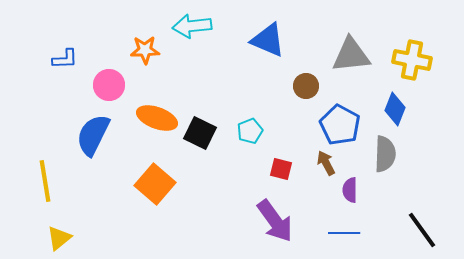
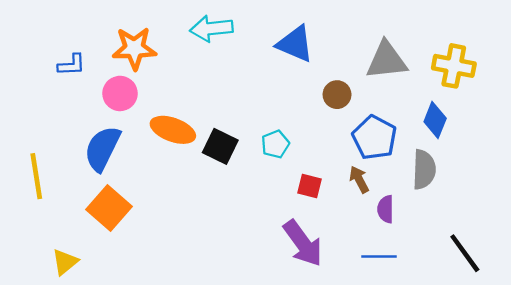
orange star: (145, 50) -> (134, 48), moved, size x1.4
yellow line: (45, 181) -> (36, 176), moved
orange square: (155, 184) -> (109, 208), moved

